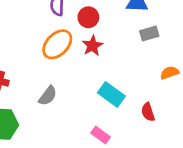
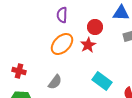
red circle: (88, 17) -> (95, 27), moved

